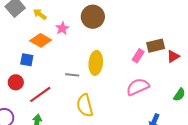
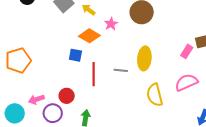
red circle: (16, 82) -> (67, 96), moved
red line: (40, 94) -> (94, 74), moved, turned -55
yellow semicircle: (85, 105) -> (155, 95), moved

